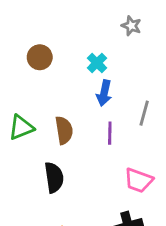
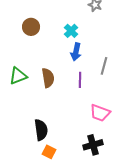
black semicircle: (54, 178) -> (41, 130), moved

